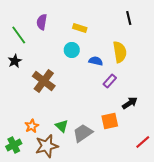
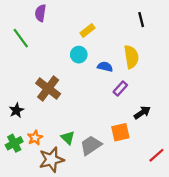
purple semicircle: (42, 22) -> (40, 13), moved
yellow rectangle: (80, 28) -> (88, 31), turned -56
black star: (15, 61) -> (16, 110), moved
green cross: (14, 145) -> (14, 143), moved

